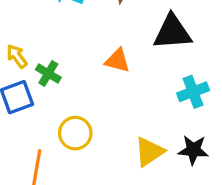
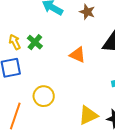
green cross: (48, 73) -> (35, 42), moved

